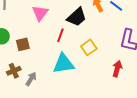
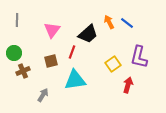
brown square: (23, 44) -> (51, 61), moved
yellow square: (89, 47) -> (113, 64), moved
brown cross: (14, 71) -> (23, 71), moved

